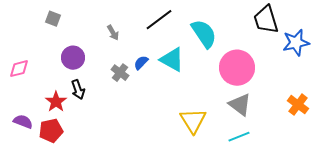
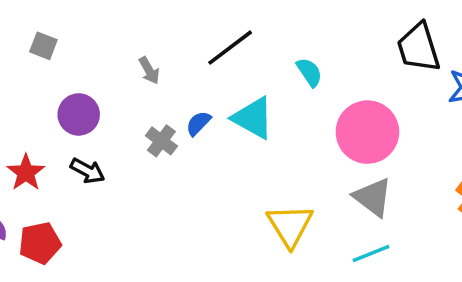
cyan semicircle: (204, 34) -> (309, 72), size x0.6
black arrow: (78, 90) -> (87, 171), turned -42
red star: (56, 102) -> (26, 173), moved

